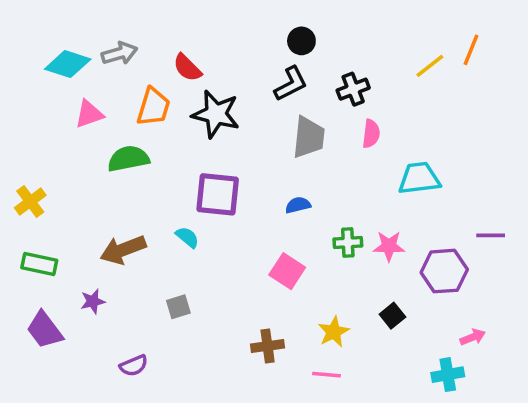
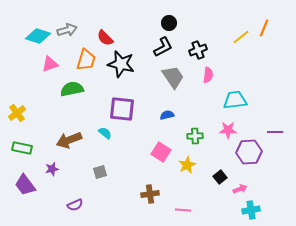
gray trapezoid: (309, 137) -> (173, 77), turned -40
pink star: (389, 246) -> (228, 130), moved
yellow star: (334, 332) -> (187, 165), moved
pink arrow: (473, 337) -> (240, 189), moved

